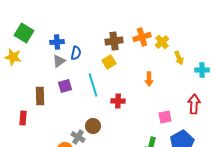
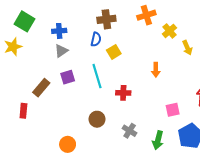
orange cross: (142, 37) -> (146, 15), moved
brown cross: (114, 41) -> (106, 19), moved
blue semicircle: (76, 53) -> (96, 39), moved
yellow star: (13, 57) -> (13, 47), turned -30
brown rectangle: (40, 96) -> (41, 88), turned 42
gray cross: (78, 137) -> (130, 131), moved

